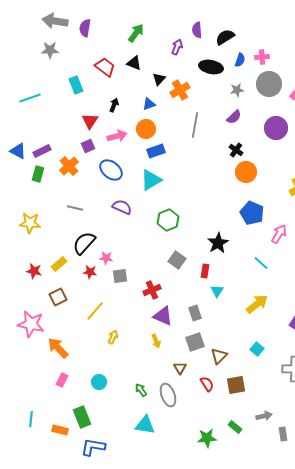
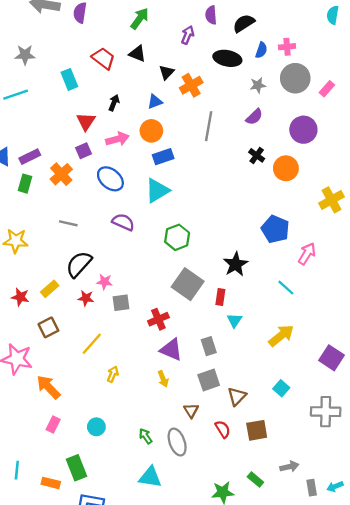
gray star: (50, 50) -> (25, 55), moved
orange circle: (246, 172) -> (286, 168), moved
gray square: (177, 260) -> (188, 284), size x1.5

